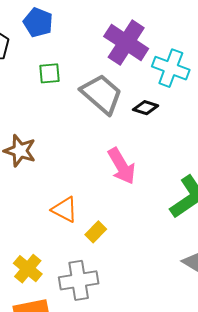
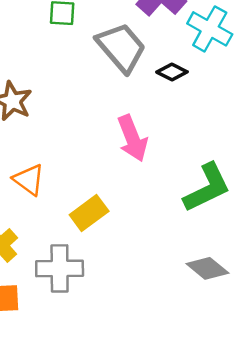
orange triangle: (65, 210) -> (29, 180), moved
yellow rectangle: (96, 232) -> (89, 213), size x1.4

